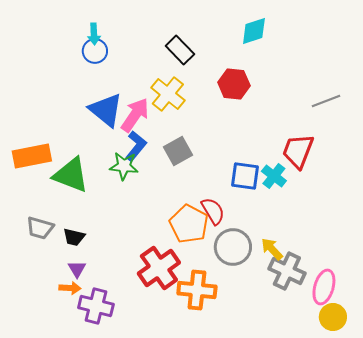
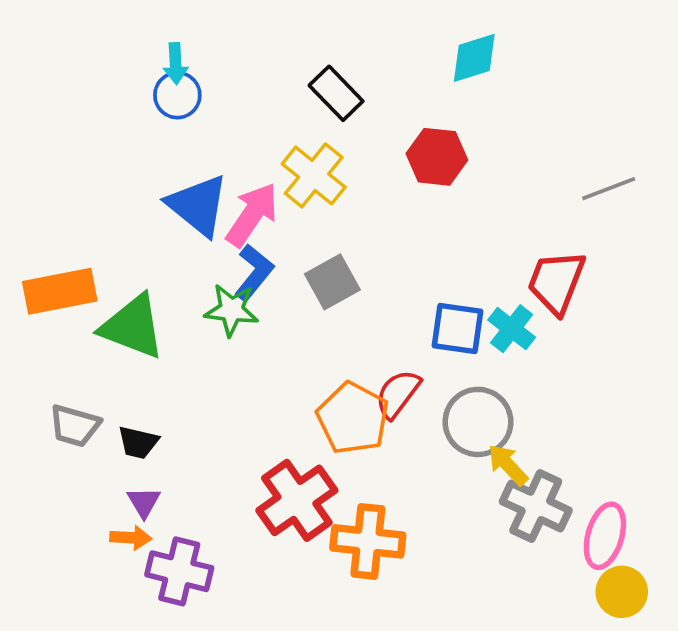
red semicircle: (213, 211) -> (398, 394), turned -112
gray circle: (233, 247) -> (478, 422), moved

